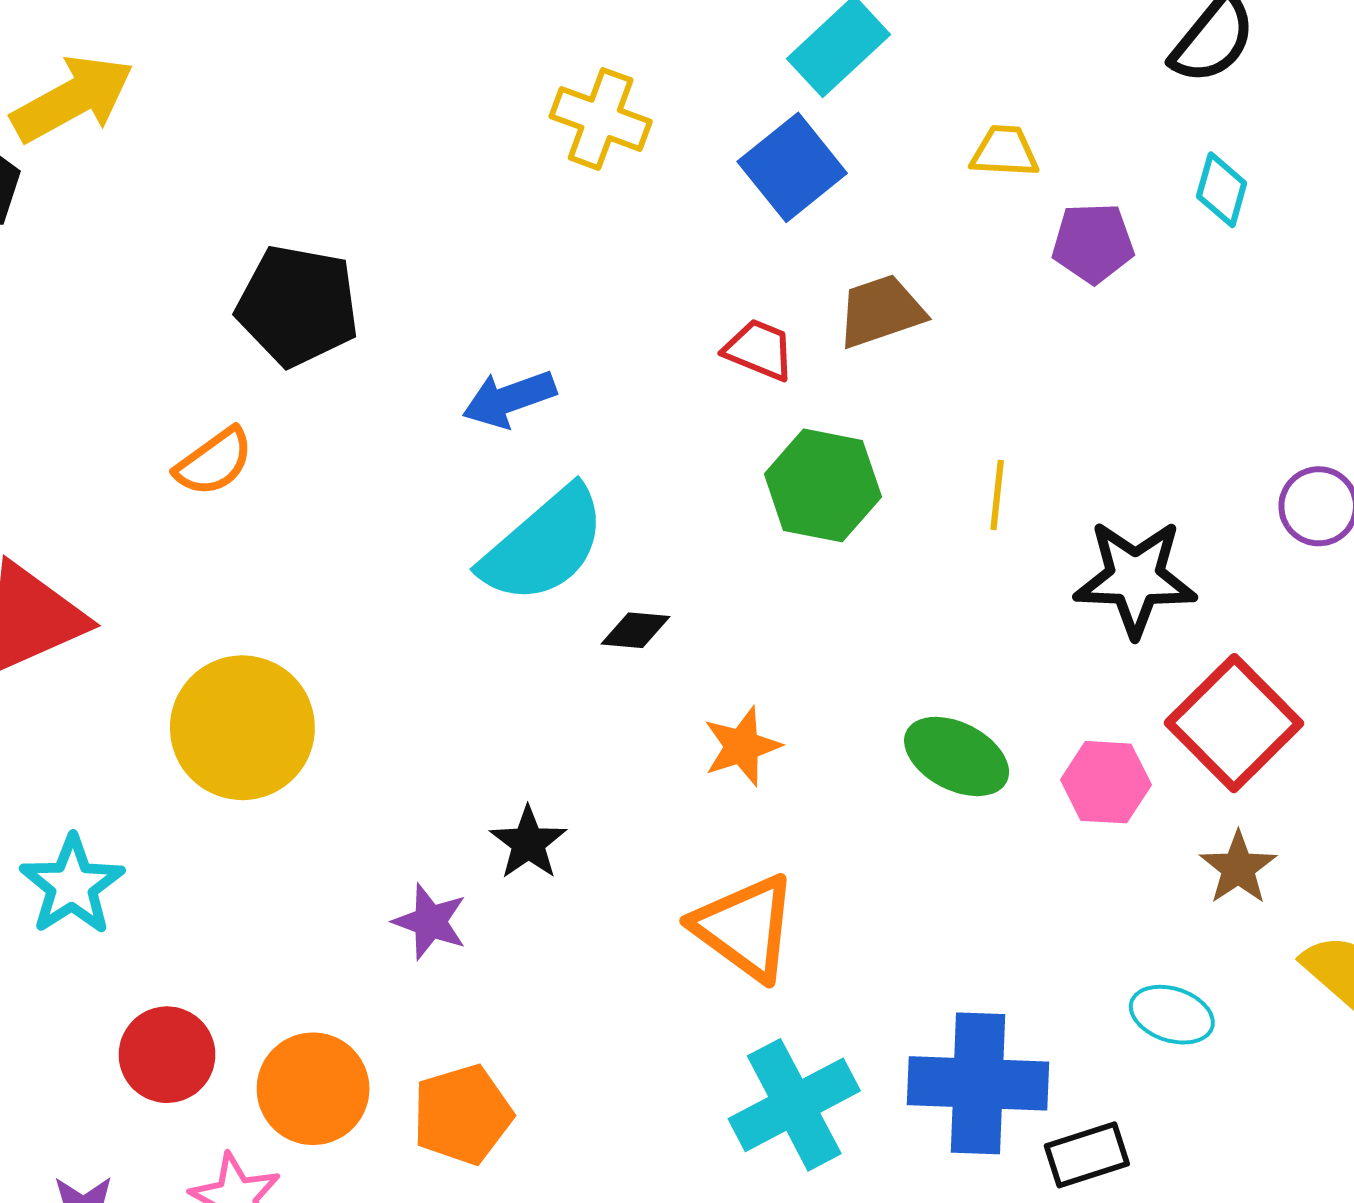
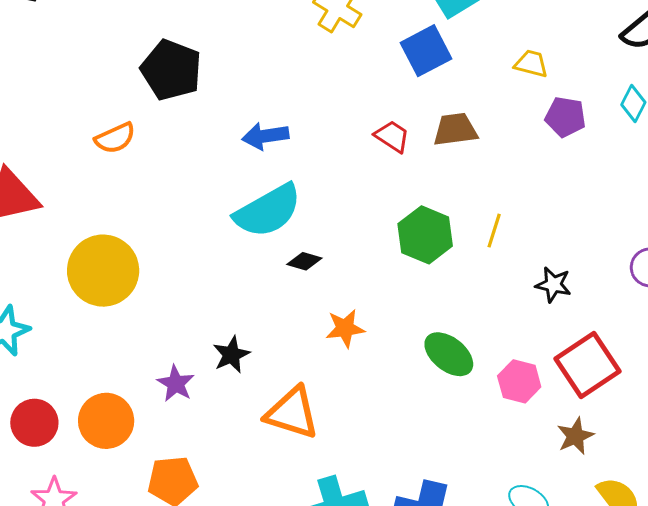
green hexagon: (823, 485) -> (425, 235), moved
black star: (1135, 578) -> (553, 285), size x0.6
orange triangle: (745, 927) -> (292, 413), moved, turned -30
orange circle: (313, 1089) -> (106, 421), moved

